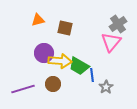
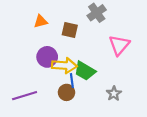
gray cross: (118, 24) -> (97, 13), moved
blue line: (92, 75) -> (72, 81), moved
brown circle: (53, 84) -> (67, 92), moved

